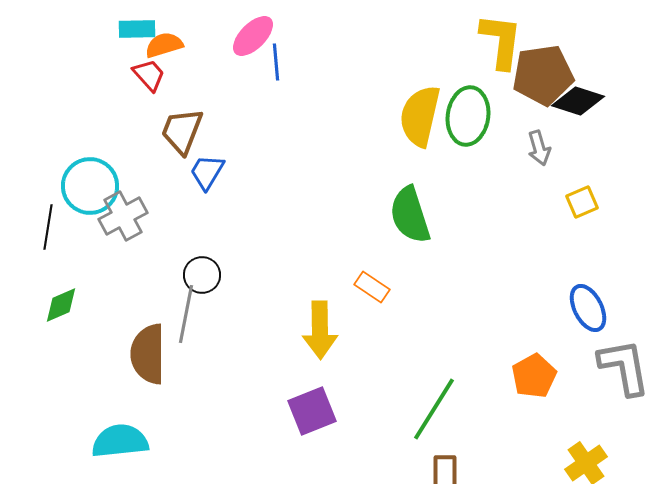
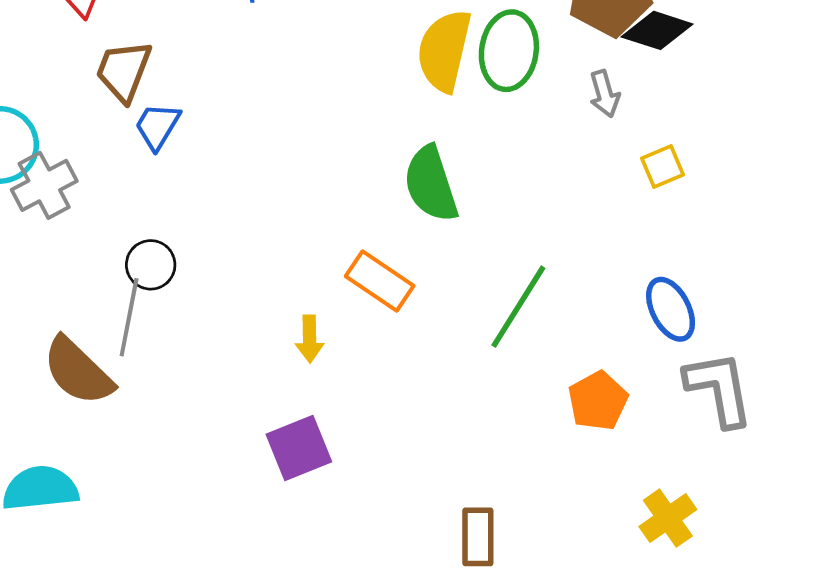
orange rectangle: (372, 287) -> (380, 281), size x1.4
yellow arrow: (320, 330) -> (310, 339), size x0.6
brown semicircle: (148, 354) -> (78, 371), turned -46
green line: (434, 409) -> (518, 307), moved

